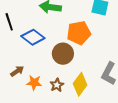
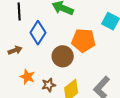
blue diamond: (33, 37) -> (38, 33), turned 70
brown arrow: (17, 71) -> (15, 50), moved

